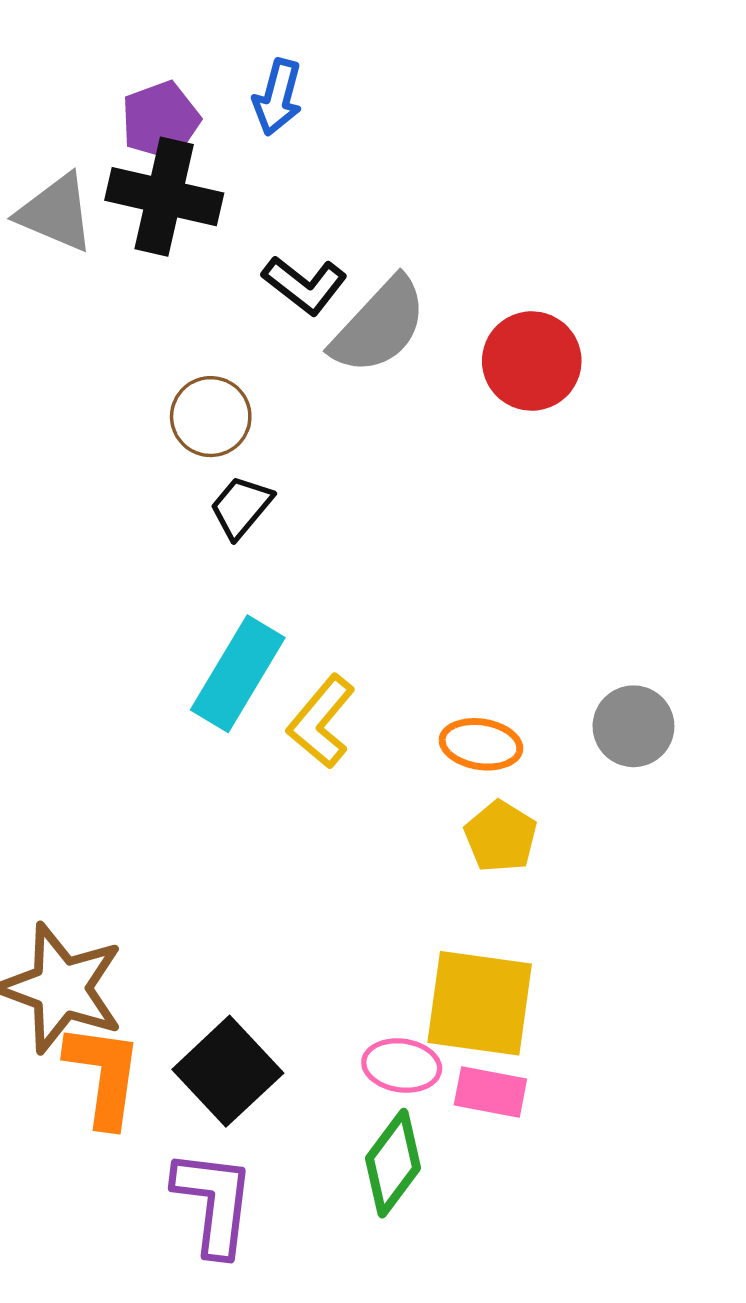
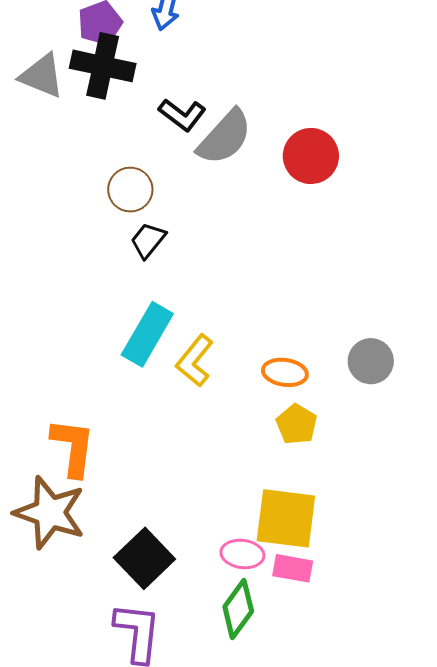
orange L-shape: (104, 1075) -> (73, 447), moved

